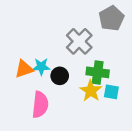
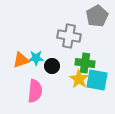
gray cross: (79, 41) -> (69, 36), turned -35
cyan square: (111, 92) -> (97, 80), size x1.6

